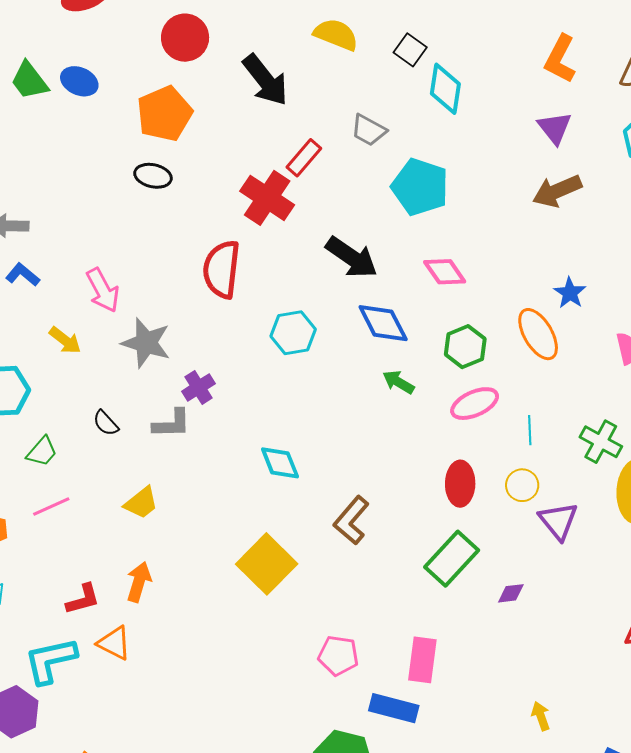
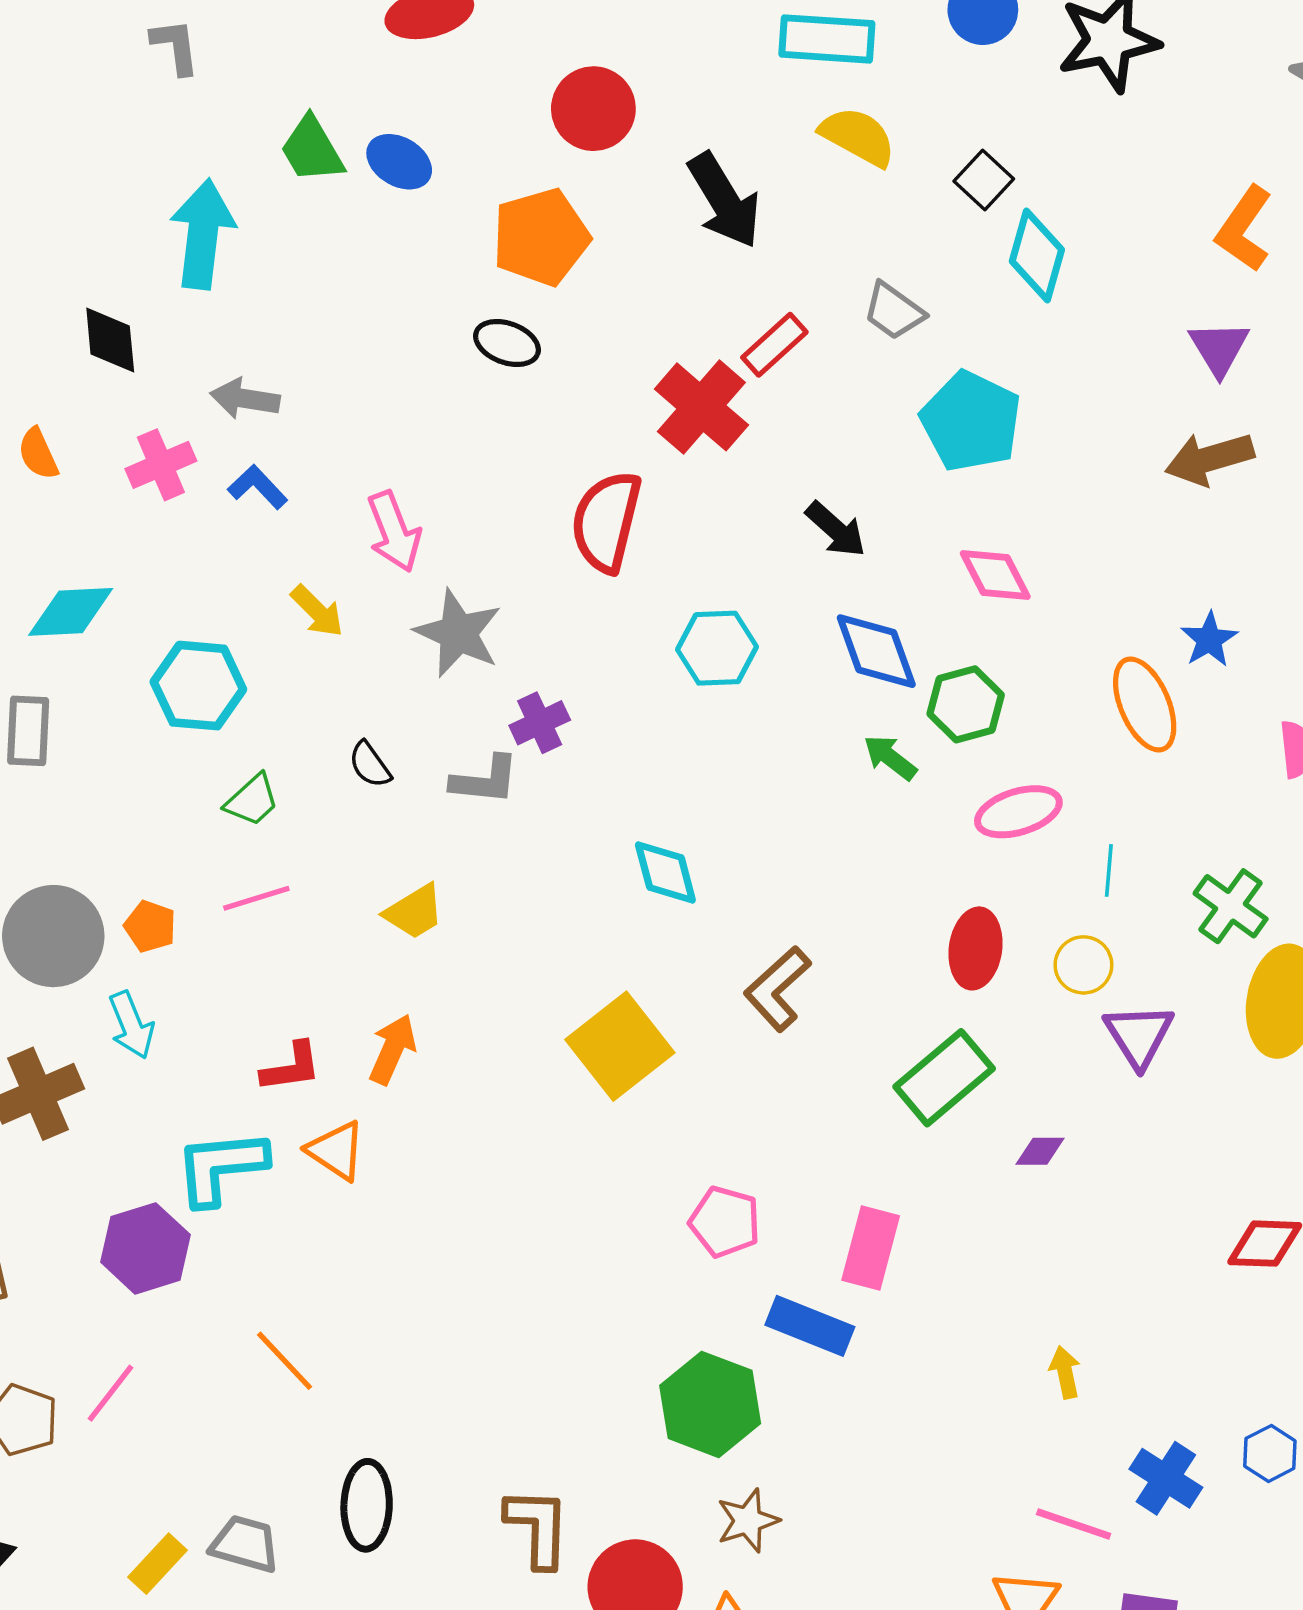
black arrow: (352, 257) -> (836, 529), size x0.7
green hexagon: (465, 347) -> (966, 704), moved

